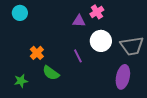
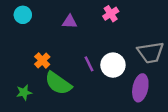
purple triangle: (79, 21) -> (70, 22), moved
white circle: (101, 41) -> (113, 65), moved
green semicircle: (51, 73) -> (58, 83), size x1.4

